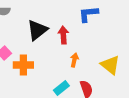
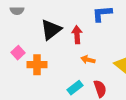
orange arrow: (74, 60) -> (88, 60), turned -88

